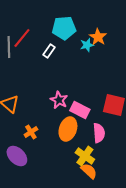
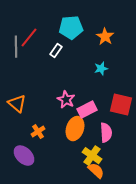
cyan star: (87, 45) -> (101, 69), moved
pink rectangle: (80, 110) -> (87, 110), turned -54

